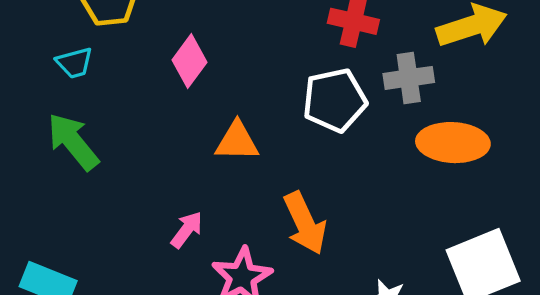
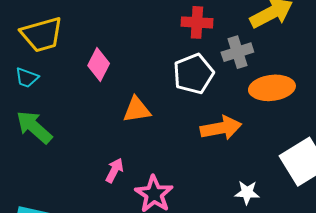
cyan trapezoid: (74, 63) -> (27, 78), turned 45
orange arrow: (305, 223) -> (221, 128), moved, turned -66

